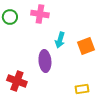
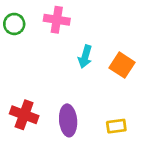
orange square: (86, 46) -> (122, 65), turned -36
purple ellipse: (45, 61) -> (68, 120), moved

